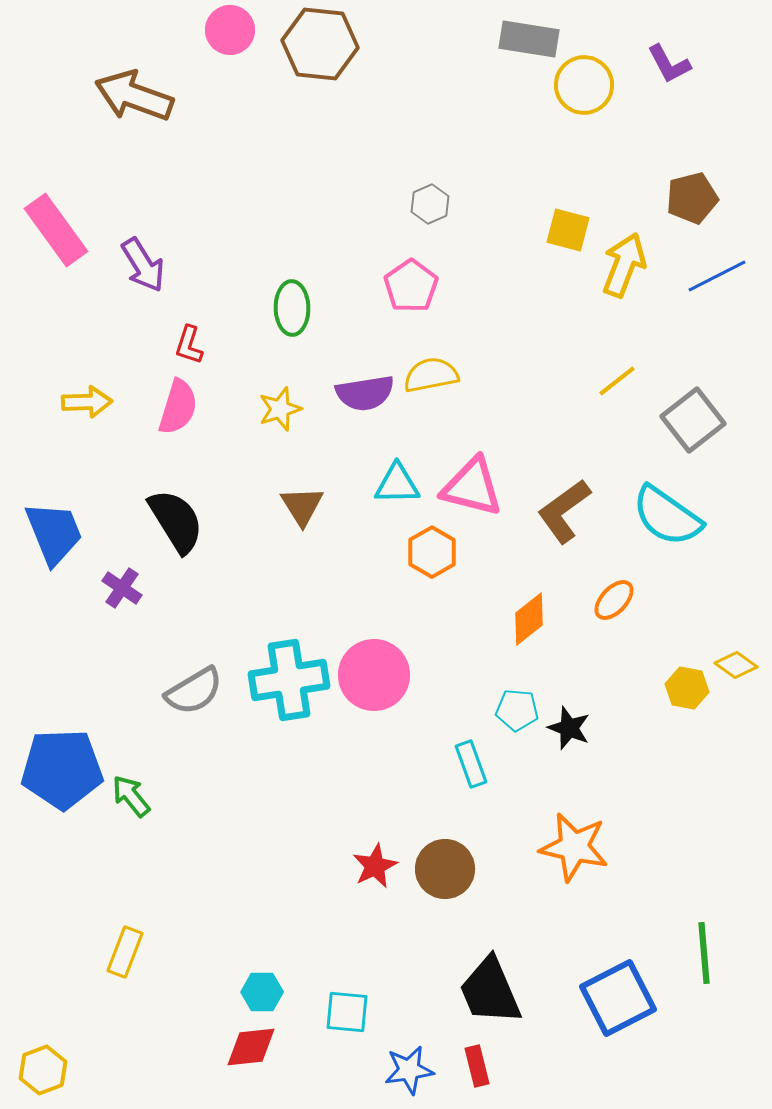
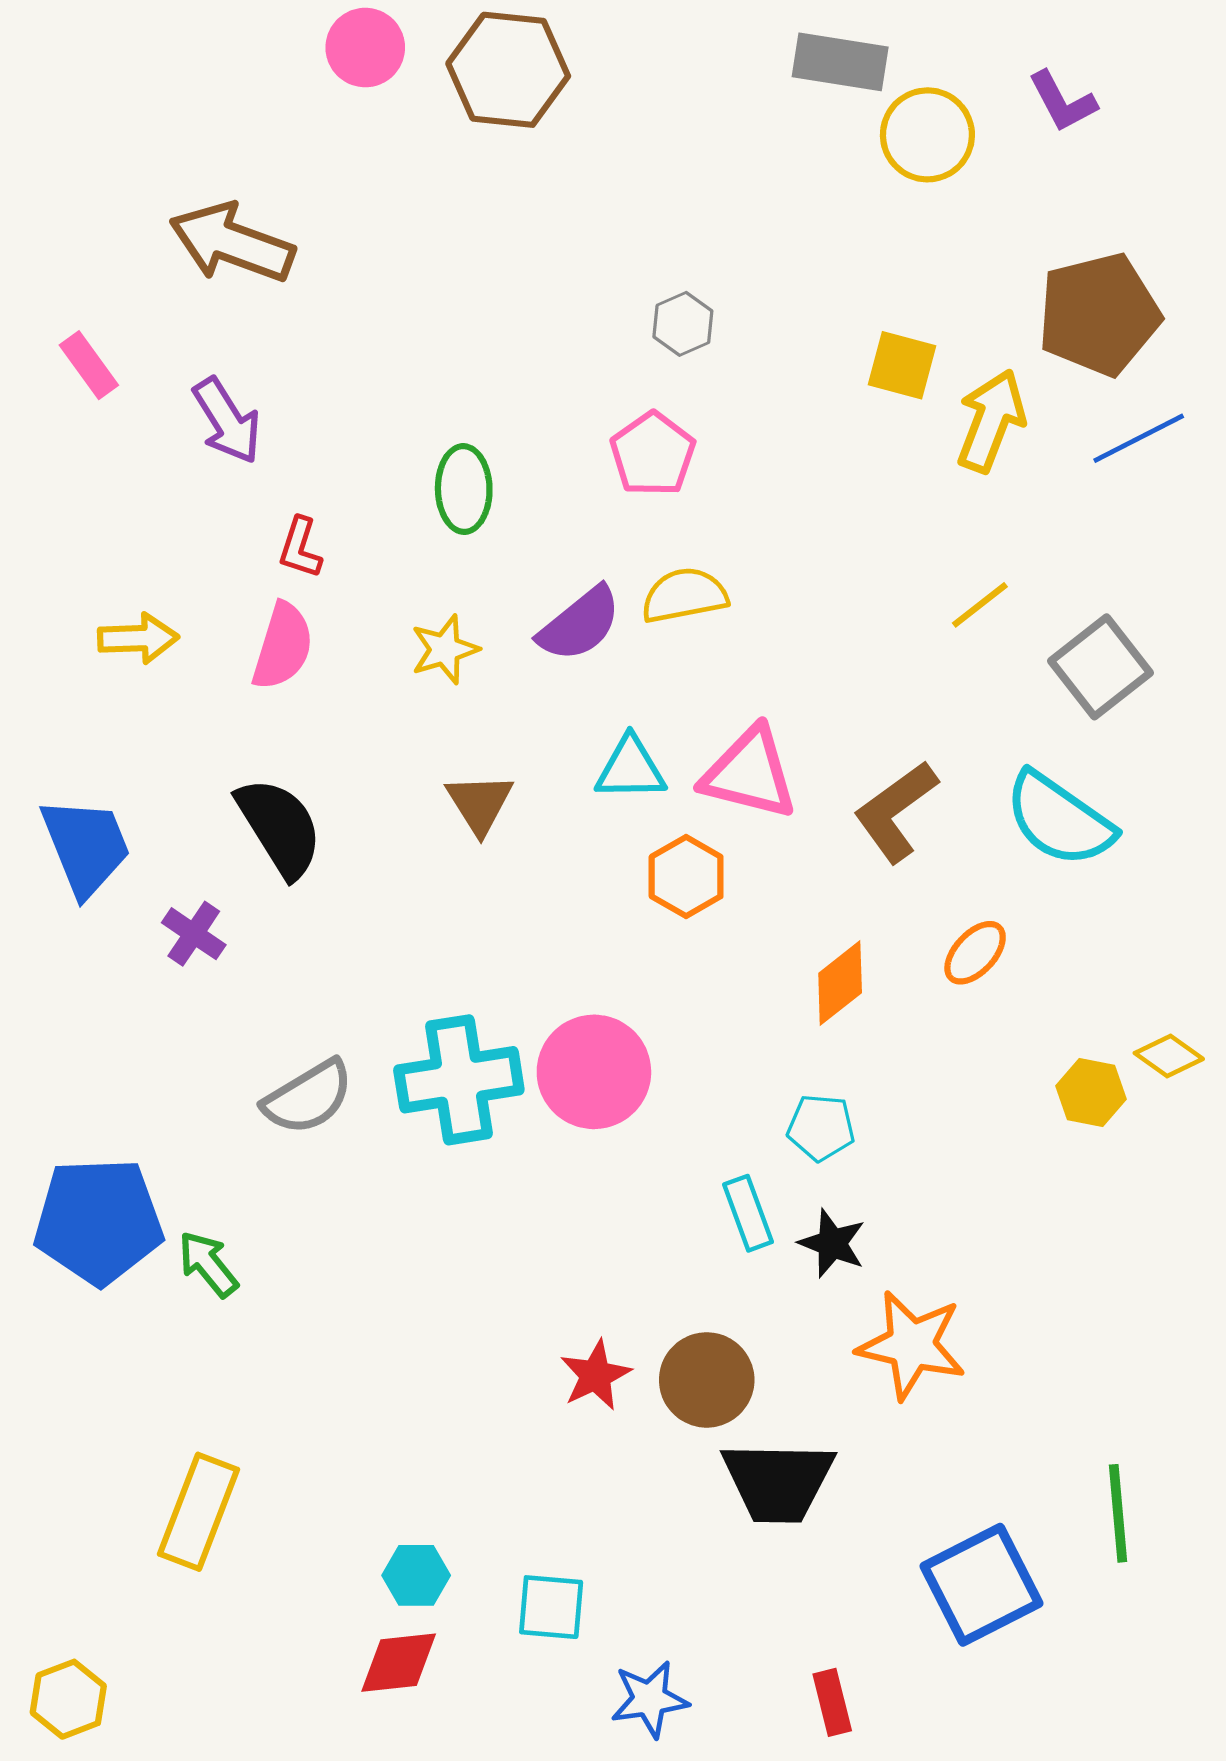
brown arrow: (134, 96) -> (232, 243), moved
brown pentagon: (692, 198) -> (1099, 314), size x1.5
pink rectangle: (56, 230) -> (89, 365), size x0.6
purple semicircle: (365, 393) -> (580, 624), turned -30
black star: (569, 728) -> (832, 1243), moved
yellow rectangle: (125, 952) -> (199, 1512), size x1.4
black trapezoid: (490, 991) -> (778, 1482), moved, turned -66
red rectangle: (477, 1066) -> (832, 1702), moved

